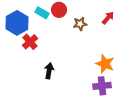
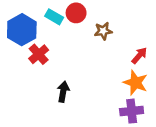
red arrow: (108, 18) -> (139, 56), moved

